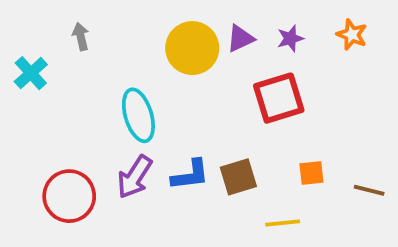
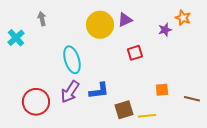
purple star: (290, 38) -> (165, 30), moved
red square: (279, 98) -> (135, 53), moved, size x0.6
brown square: (238, 177) -> (124, 110), moved

